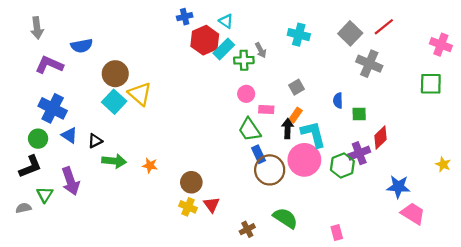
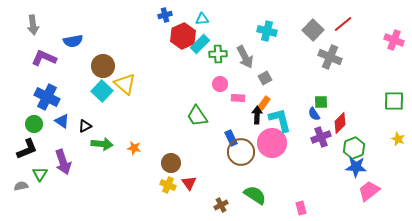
cyan triangle: (226, 21) -> (202, 19), turned -40
gray arrow: (261, 50) -> (245, 57), moved, size x1.6
green square: (431, 84) -> (394, 101), moved
blue semicircle: (338, 101) -> (314, 114), moved, turned -32
green trapezoid: (250, 130) -> (197, 116), moved
yellow star: (443, 164) -> (398, 139), moved
green hexagon: (342, 165) -> (354, 148), moved
pink trapezoid: (413, 214) -> (369, 191), turned -70

